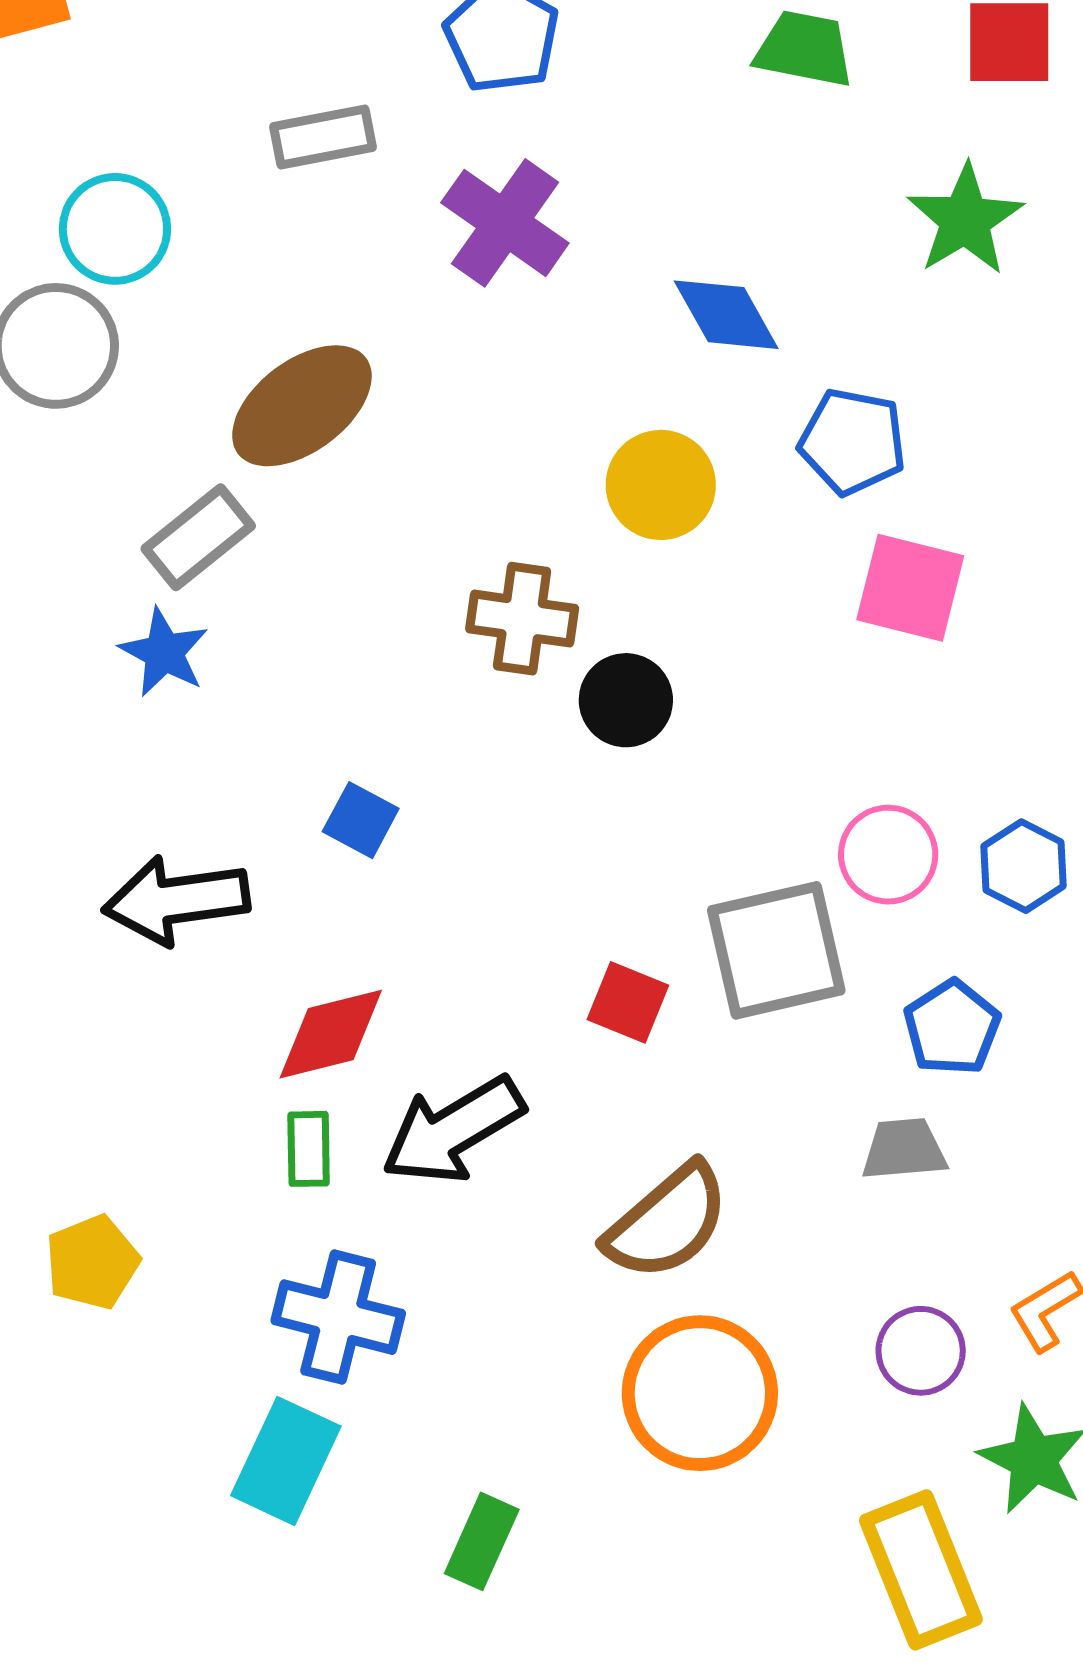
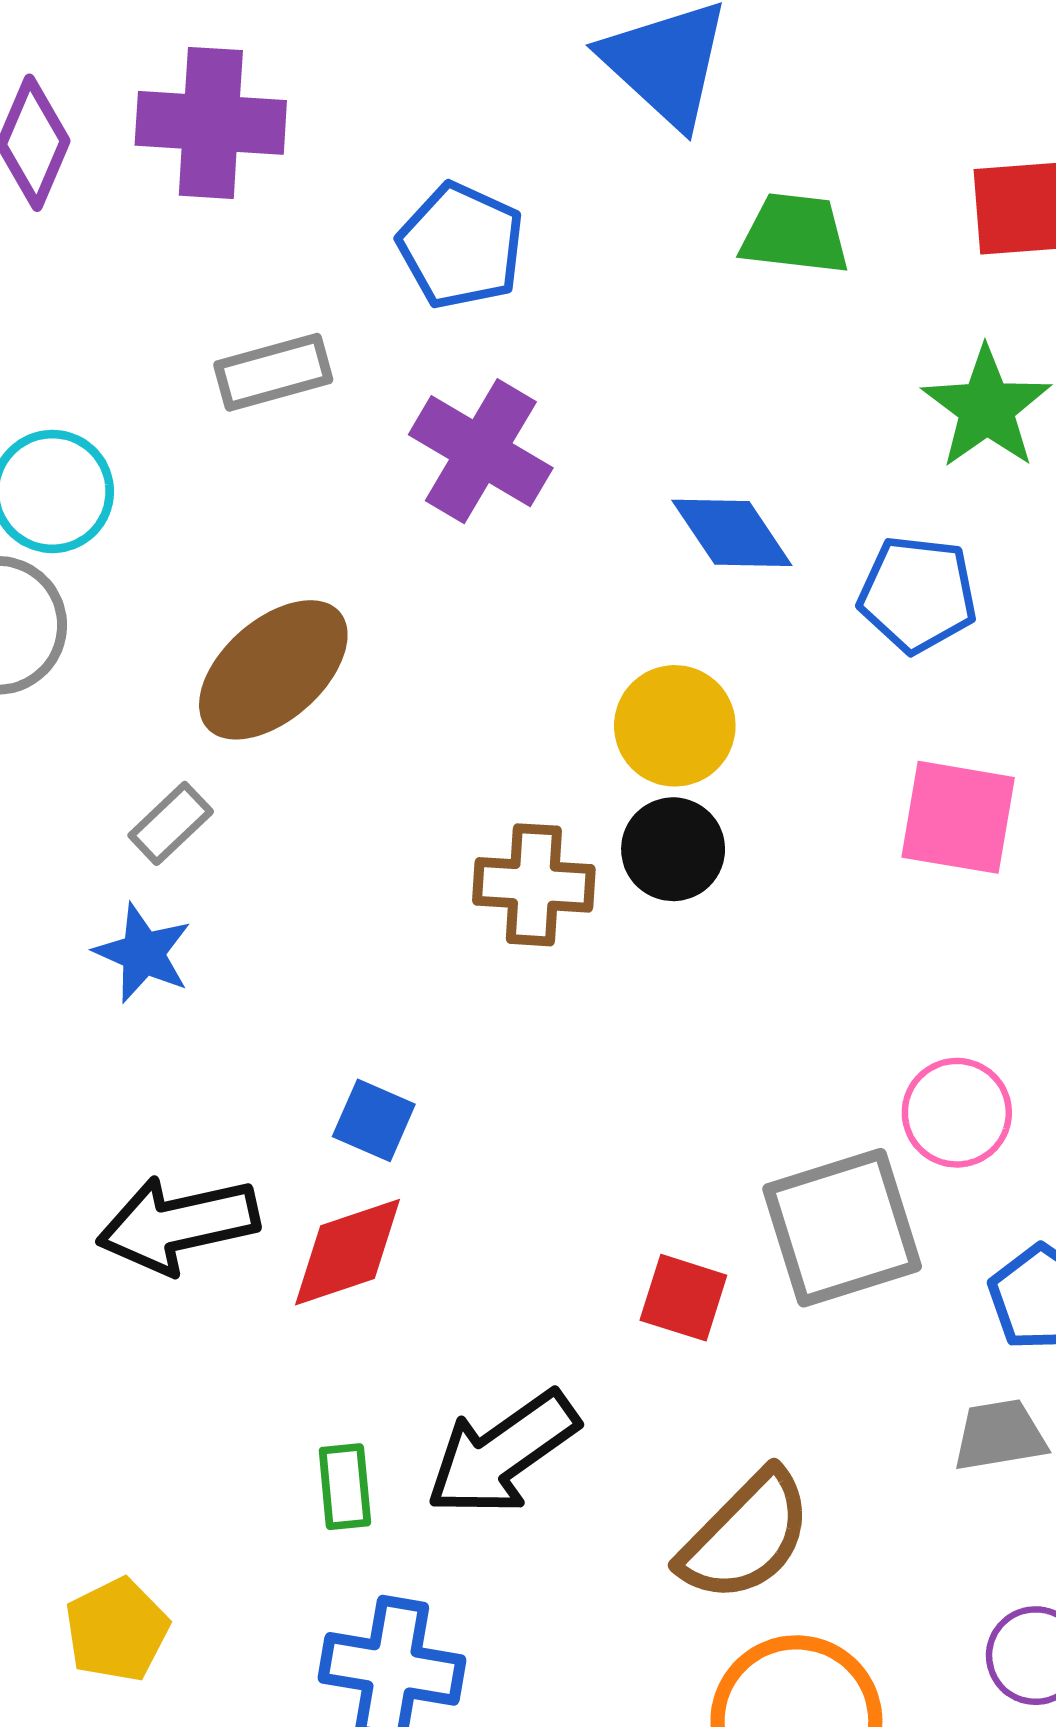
blue pentagon: (852, 442) -> (918, 594), moved
gray rectangle: (198, 537) -> (171, 823), size x0.7
black circle: (626, 700) -> (673, 849), moved
red diamond: (331, 1034) -> (347, 1252), moved

